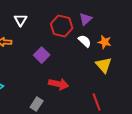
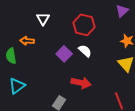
purple triangle: (86, 19) -> (122, 11), moved
white semicircle: (85, 41) -> (85, 51), moved

